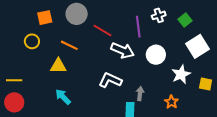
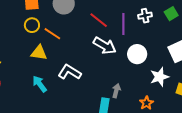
green square: (185, 20) -> (171, 14), moved
red line: (102, 31) -> (99, 20), moved
yellow circle: (32, 41) -> (32, 25), moved
white L-shape: (110, 80) -> (70, 72), moved

